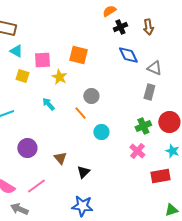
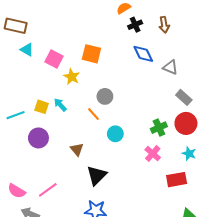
pink square: (42, 60) -> (54, 59), turned 30
yellow square: (22, 76) -> (42, 107), moved
gray rectangle: (149, 92) -> (184, 97), moved, turned -63
purple circle: (27, 148) -> (38, 138), moved
brown triangle: (60, 158) -> (77, 149), moved
black triangle: (83, 172) -> (97, 175), size x1.5

